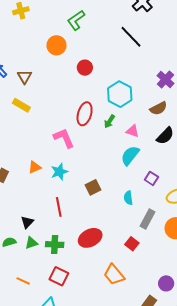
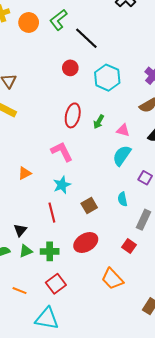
black line: (131, 37) -> (86, 38), moved
orange circle: (56, 45) -> (29, 22), moved
cyan hexagon: (120, 94) -> (107, 78), moved
pink L-shape: (64, 138) -> (62, 152), moved
cyan star: (59, 172) -> (62, 185), moved
brown square: (93, 187) -> (89, 205), moved
red square: (59, 276) -> (56, 284), turned 30

